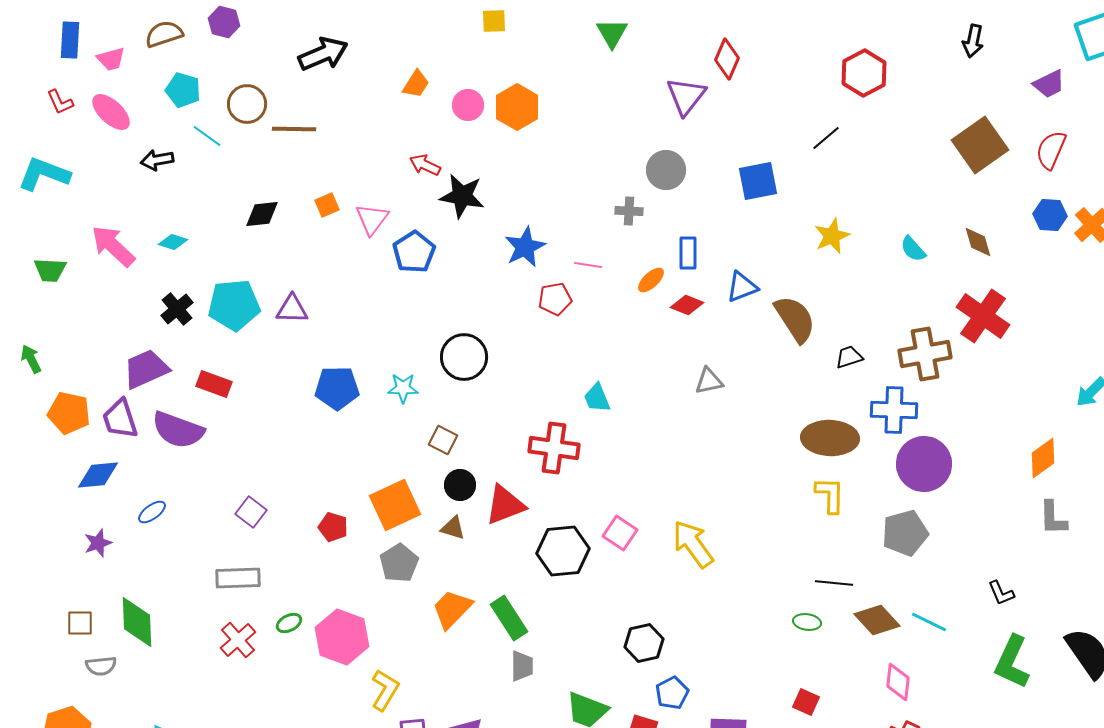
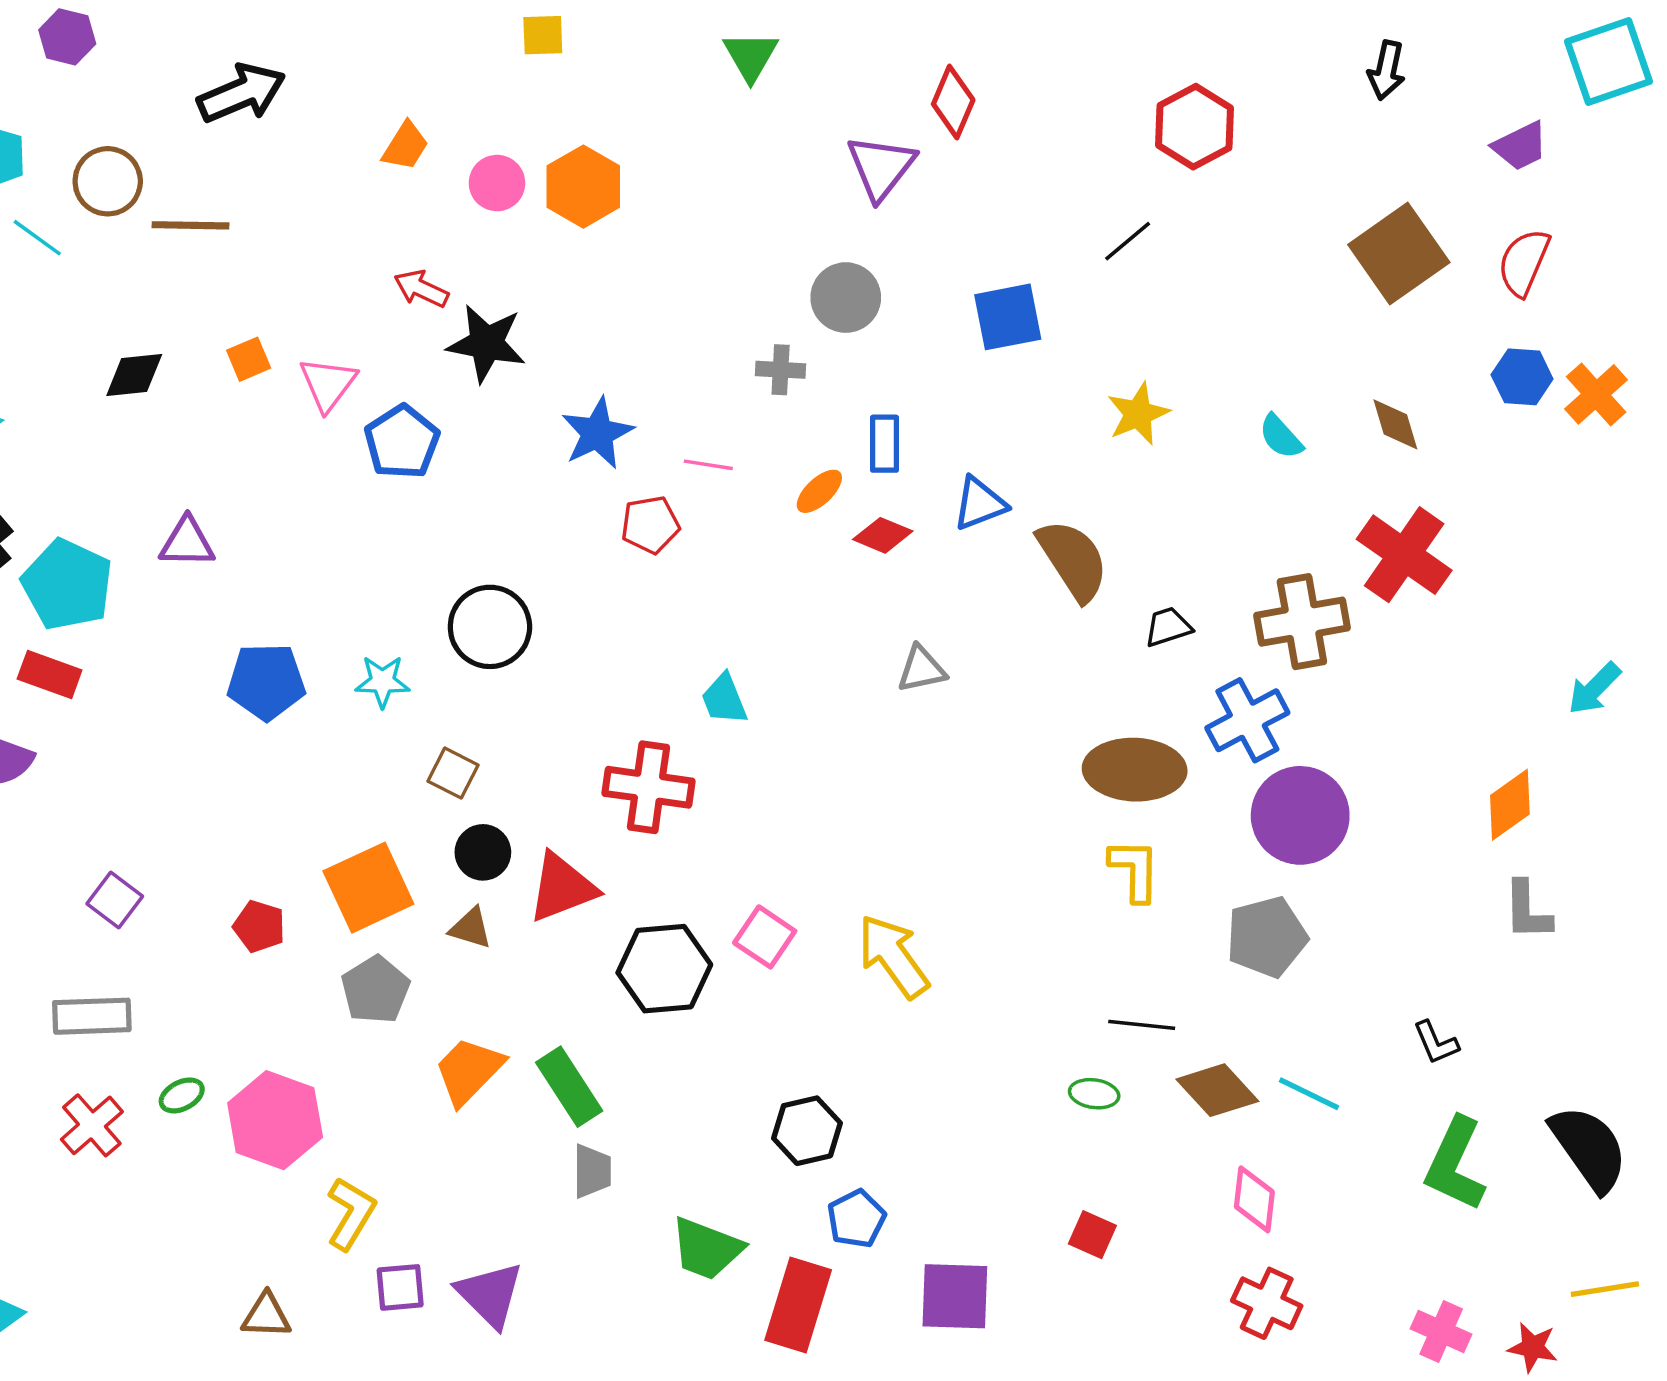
cyan pentagon: (234, 305) -> (67, 585), moved, turned 30
blue cross: (894, 410) -> (1247, 720), turned -30

